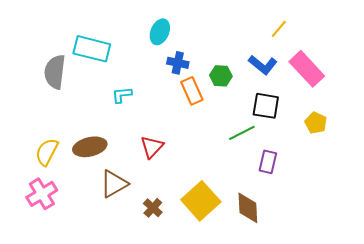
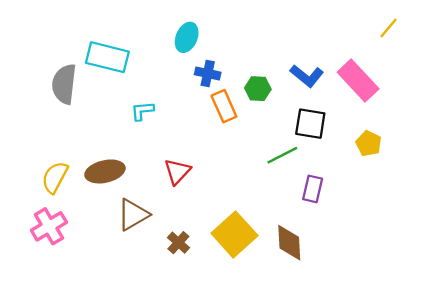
yellow line: (279, 29) -> (388, 28), moved

